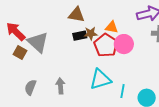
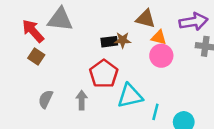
brown triangle: (76, 15) -> (146, 19), moved
orange triangle: (112, 27) -> (159, 38), moved
gray triangle: (38, 42) -> (60, 19), moved, turned -40
red pentagon: (106, 45) -> (104, 74), moved

